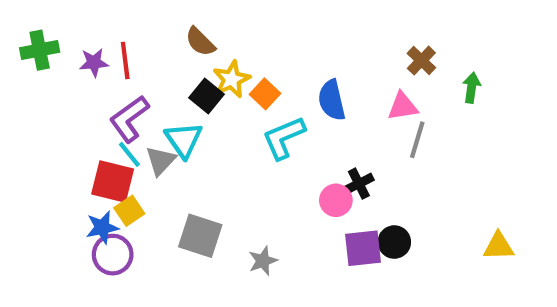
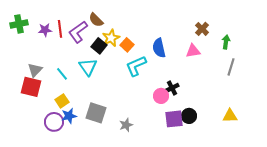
purple L-shape: (129, 119) -> (78, 32), moved
gray line: (417, 140) -> (231, 67), moved
gray triangle: (161, 161) -> (35, 70), moved
red square: (113, 182) -> (31, 87), moved
blue star: (102, 227) -> (69, 116), moved
yellow triangle: (499, 246) -> (230, 116), moved

